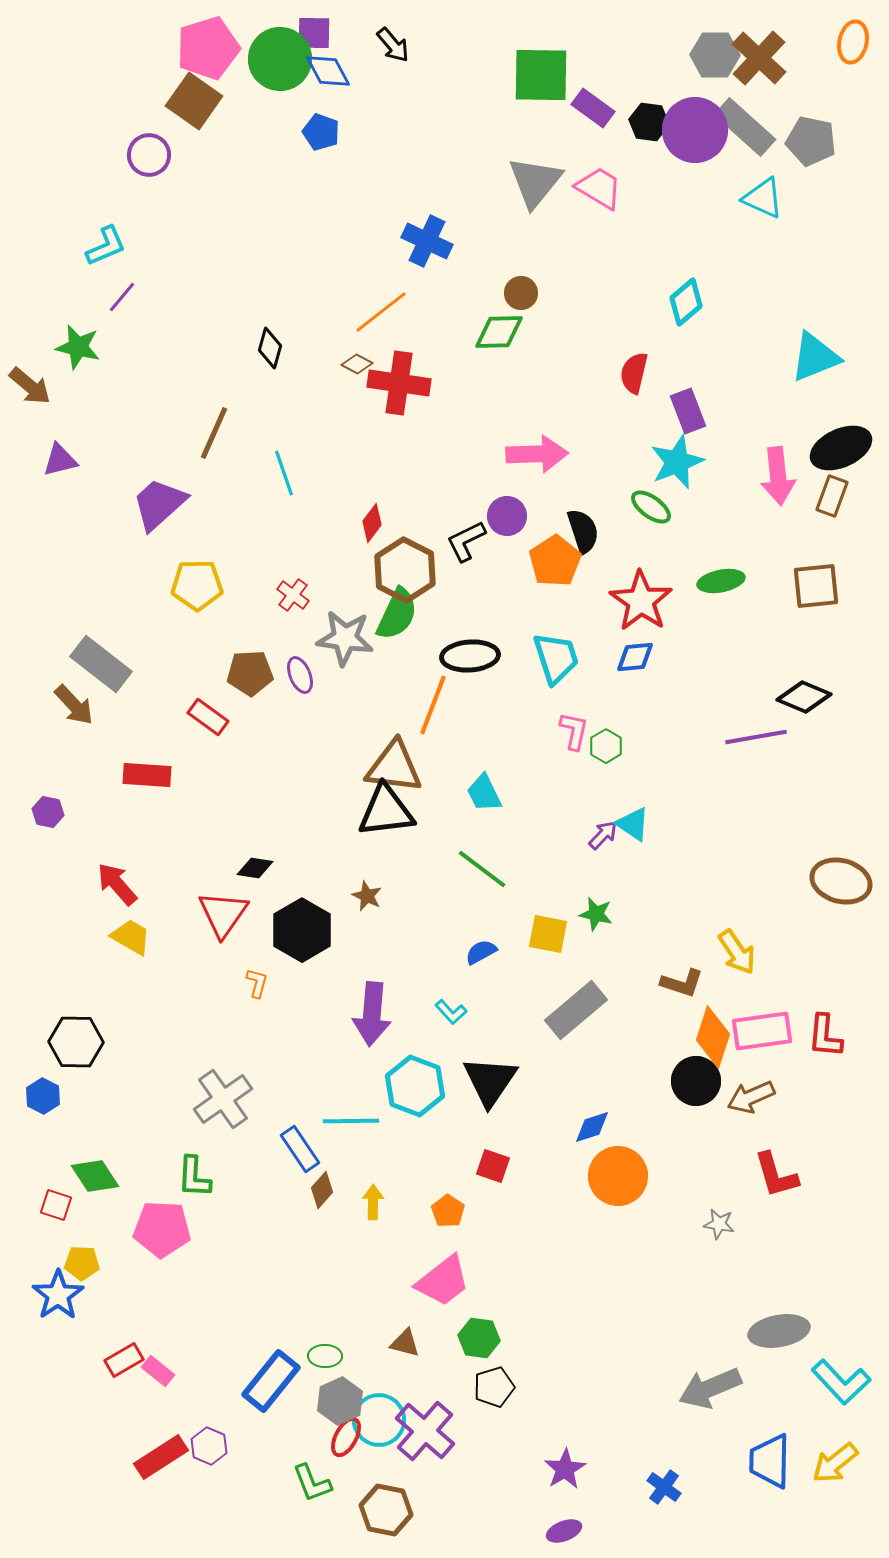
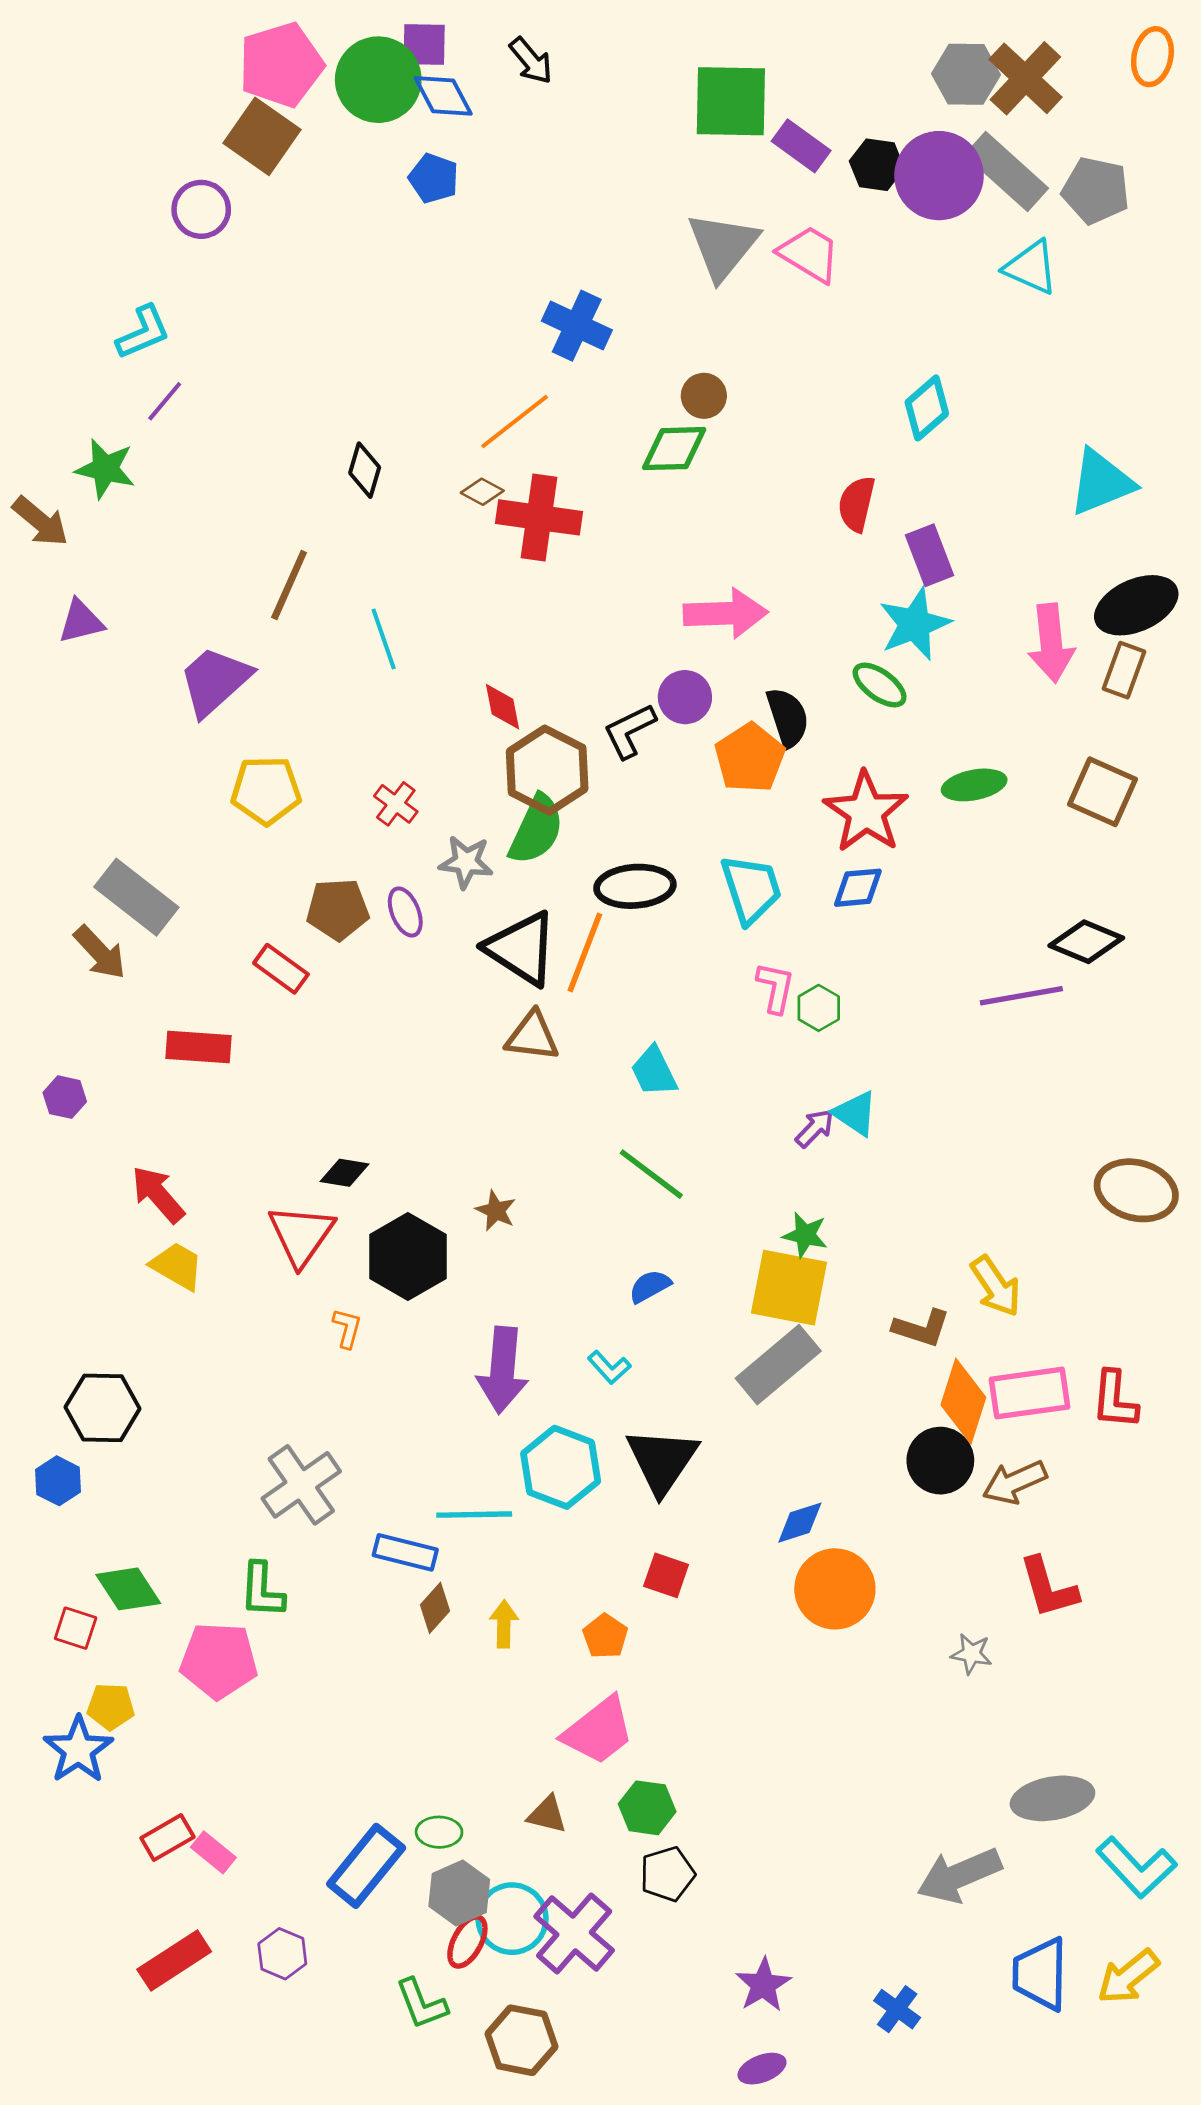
red diamond: (372, 523) -> (503, 707), turned -48
brown square: (816, 586) -> (1102, 792), turned 30
gray star: (345, 638) -> (466, 862), size x0.7
brown triangle: (394, 767) -> (532, 1036), size x0.7
black triangle: (386, 811) -> (521, 948), moved, turned 40
yellow square: (548, 934) -> (789, 1288), moved, size x1.5
blue rectangle: (300, 1149) -> (405, 1552), turned -42
red rectangle: (161, 1457) -> (174, 1961), moved

